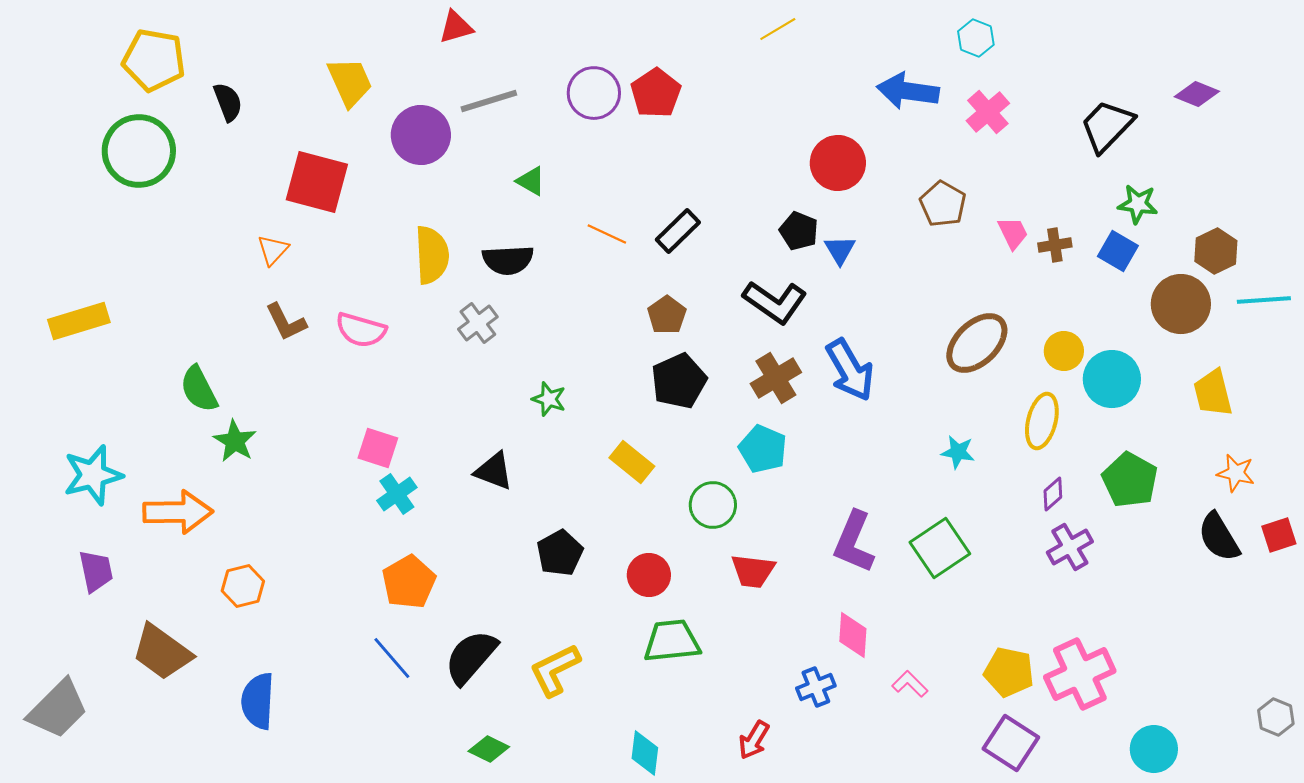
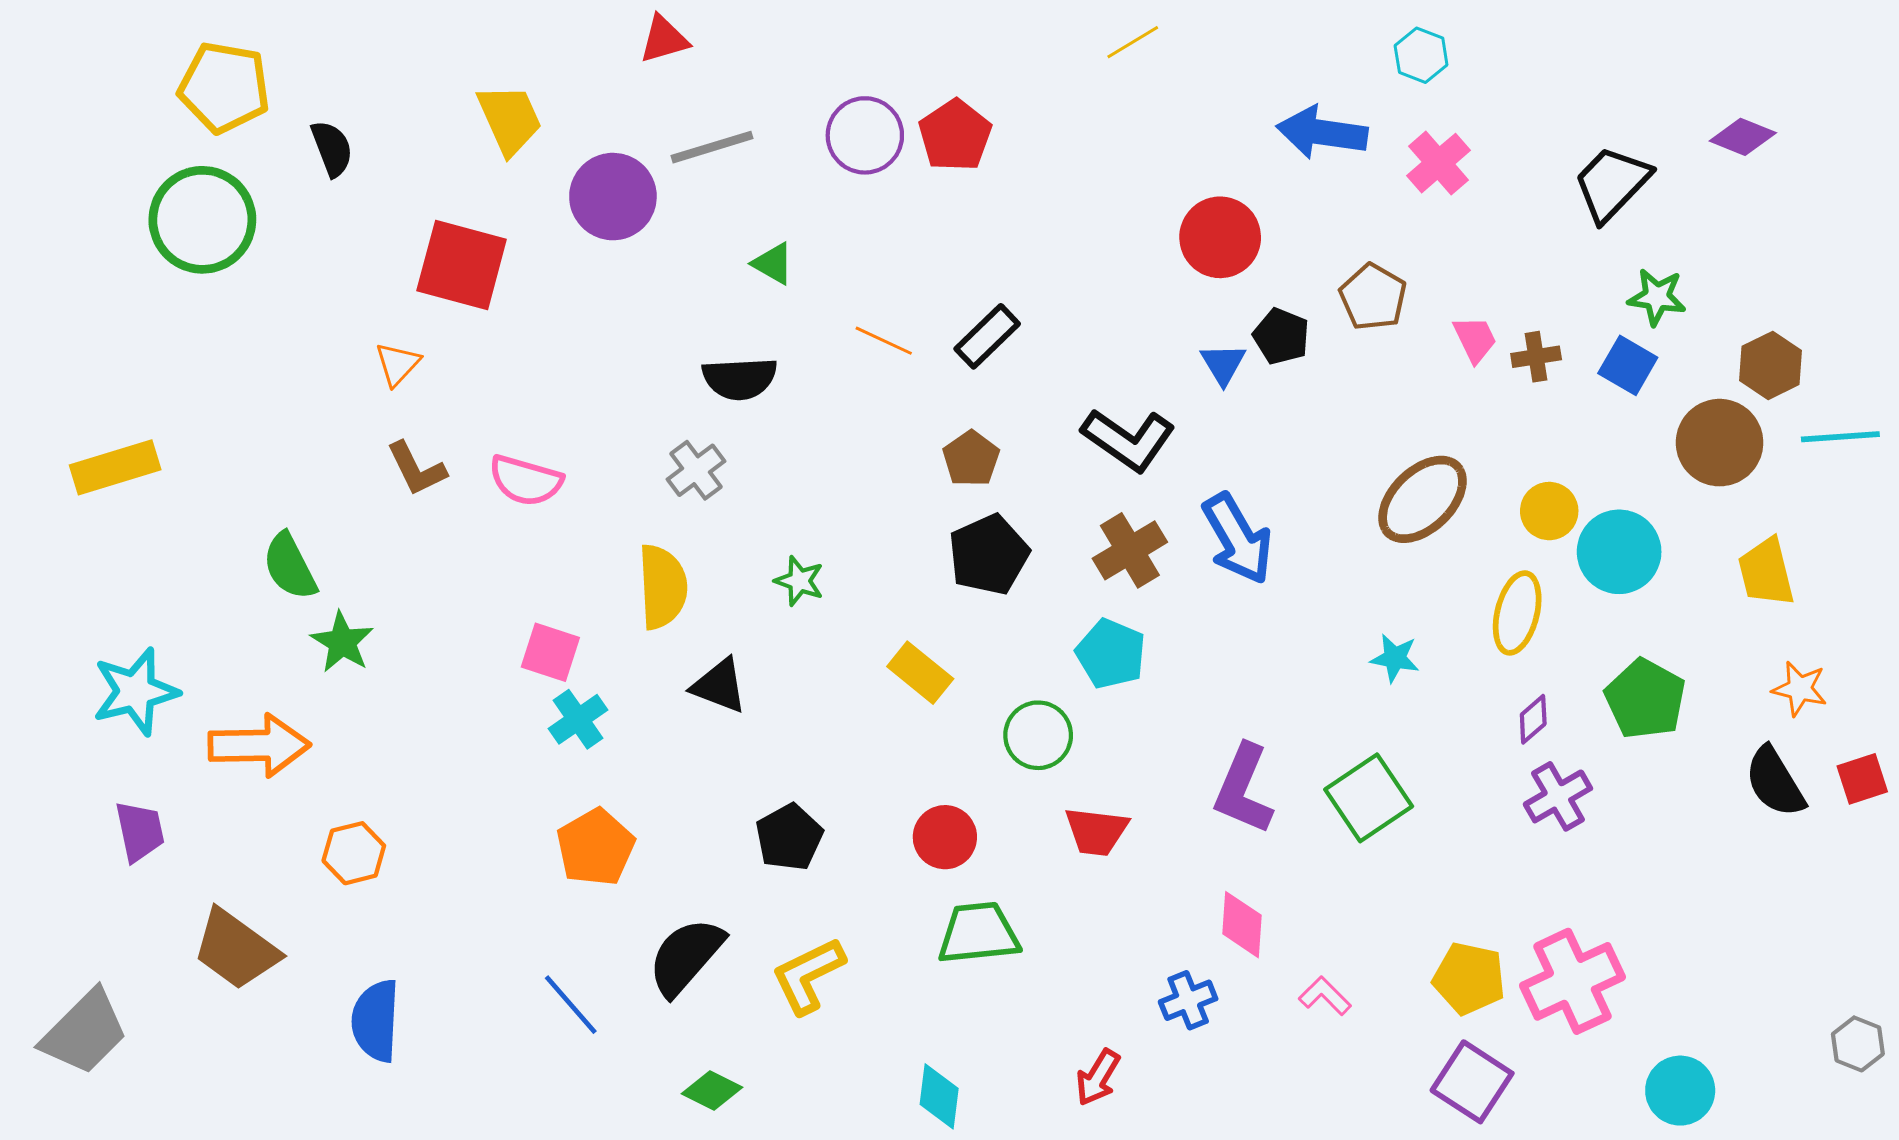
black pentagon: (799, 231) -> (1281, 336), moved
yellow semicircle: (432, 255) -> (662, 587), moved
black pentagon: (560, 553) -> (789, 837), moved
blue line: (392, 658) -> (571, 1005), moved

